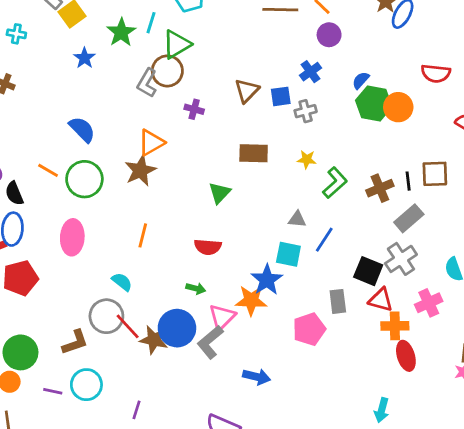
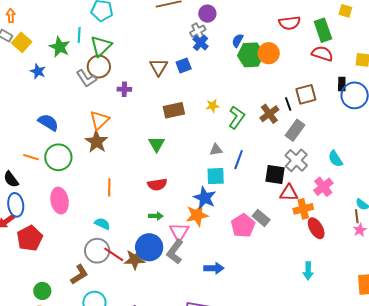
gray L-shape: (147, 83) -> (86, 78), turned -50
gray cross: (306, 111) -> (198, 31), moved
gray rectangle: (338, 301) -> (261, 218), moved, turned -30
green circle: (20, 352) -> (42, 291), size x0.7

